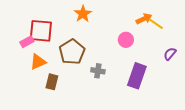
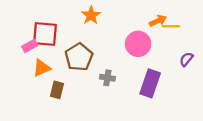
yellow line: (156, 24) -> (171, 26), turned -35
pink circle: (126, 40) -> (138, 44), size x1.5

